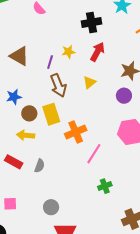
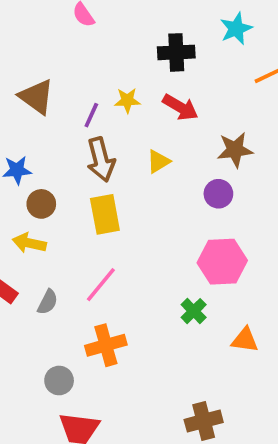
red arrow: (97, 52) -> (180, 107), turned 84
yellow rectangle: (51, 114) -> (105, 214), moved
orange cross: (76, 132) -> (106, 345), moved
pink line: (94, 154) -> (101, 285), moved
green cross: (105, 186) -> (194, 311), moved, turned -32

